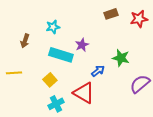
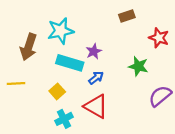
red star: (139, 19) -> (159, 38), moved, turned 30
cyan star: (53, 27) -> (61, 31), size x1.6
brown arrow: (25, 41) -> (29, 47), size x1.6
blue arrow: (98, 71) -> (96, 78), moved

